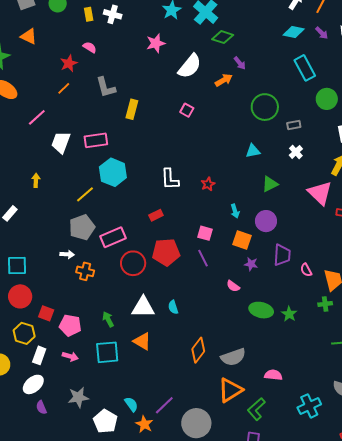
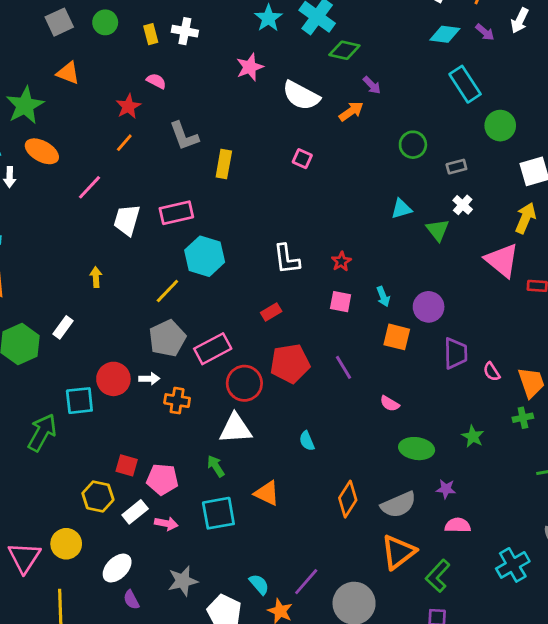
white semicircle: (190, 66) -> (301, 96), turned 84
green circle: (265, 107) -> (413, 145), size x0.7
green triangle: (270, 184) -> (438, 230), moved, turned -36
pink square: (205, 233) -> (341, 302), moved
purple star: (251, 264) -> (446, 489), moved
red circle: (20, 296) -> (113, 379), moved
white triangle: (143, 307) -> (235, 429), moved
green ellipse: (261, 310) -> (417, 449), moved
white rectangle: (39, 355) -> (135, 512), moved, turned 36

